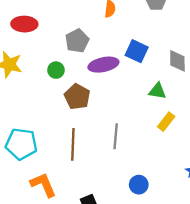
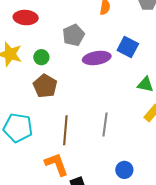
green circle: (56, 70) -> (41, 57), moved
brown pentagon: (77, 97) -> (45, 86), moved
orange L-shape: (43, 185) -> (57, 164), moved

